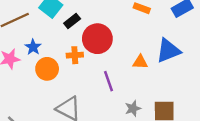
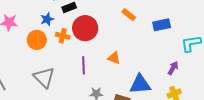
blue star: (33, 47) -> (47, 19), moved
blue triangle: (168, 51) -> (140, 84), moved

